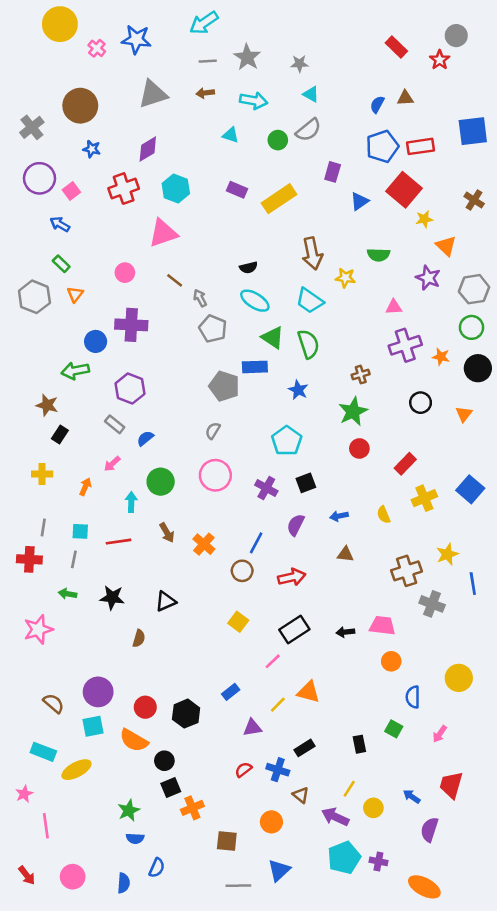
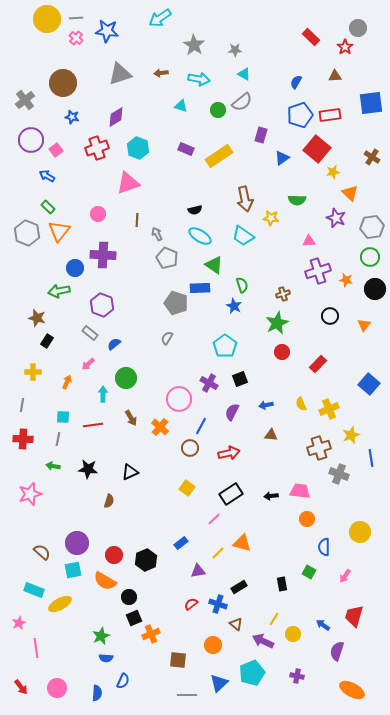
gray line: (208, 61) -> (76, 18), moved
brown triangle: (405, 98) -> (335, 76), moved
brown line: (175, 280) -> (137, 220), turned 56
orange triangle: (75, 294) -> (59, 231), size x1.6
green semicircle: (308, 344) -> (242, 285), moved, size x0.7
pink circle: (215, 475) -> (179, 399), moved
yellow cross: (424, 498) -> (329, 409), moved
gray line: (43, 528) -> (22, 405), moved
cyan pentagon: (344, 858) -> (252, 673), moved
orange ellipse: (424, 887) -> (352, 690), moved

